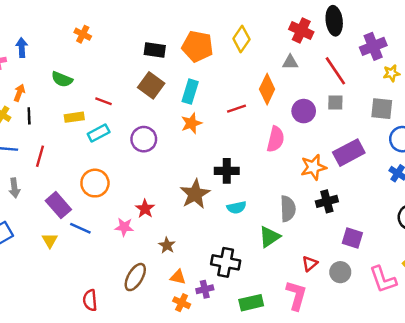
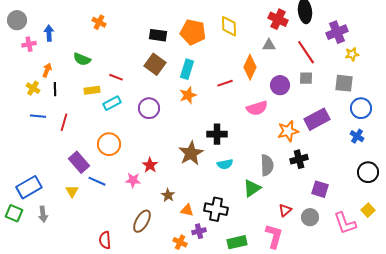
yellow diamond: (241, 39) -> (229, 26), turned -35
pink semicircle: (276, 139) -> (257, 108), turned 60
gray arrow: (14, 188) -> (43, 214), moved
orange triangle: (178, 277) -> (187, 210), moved

